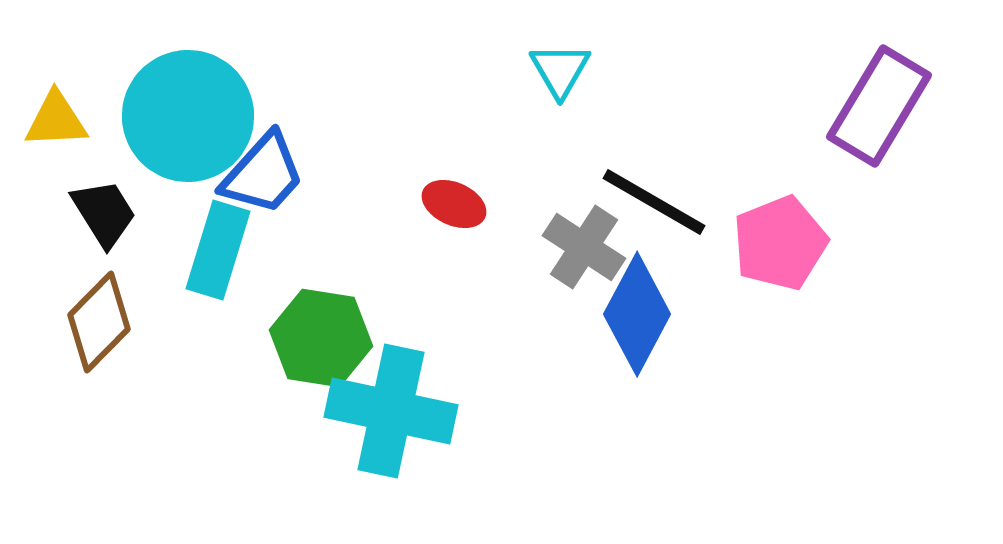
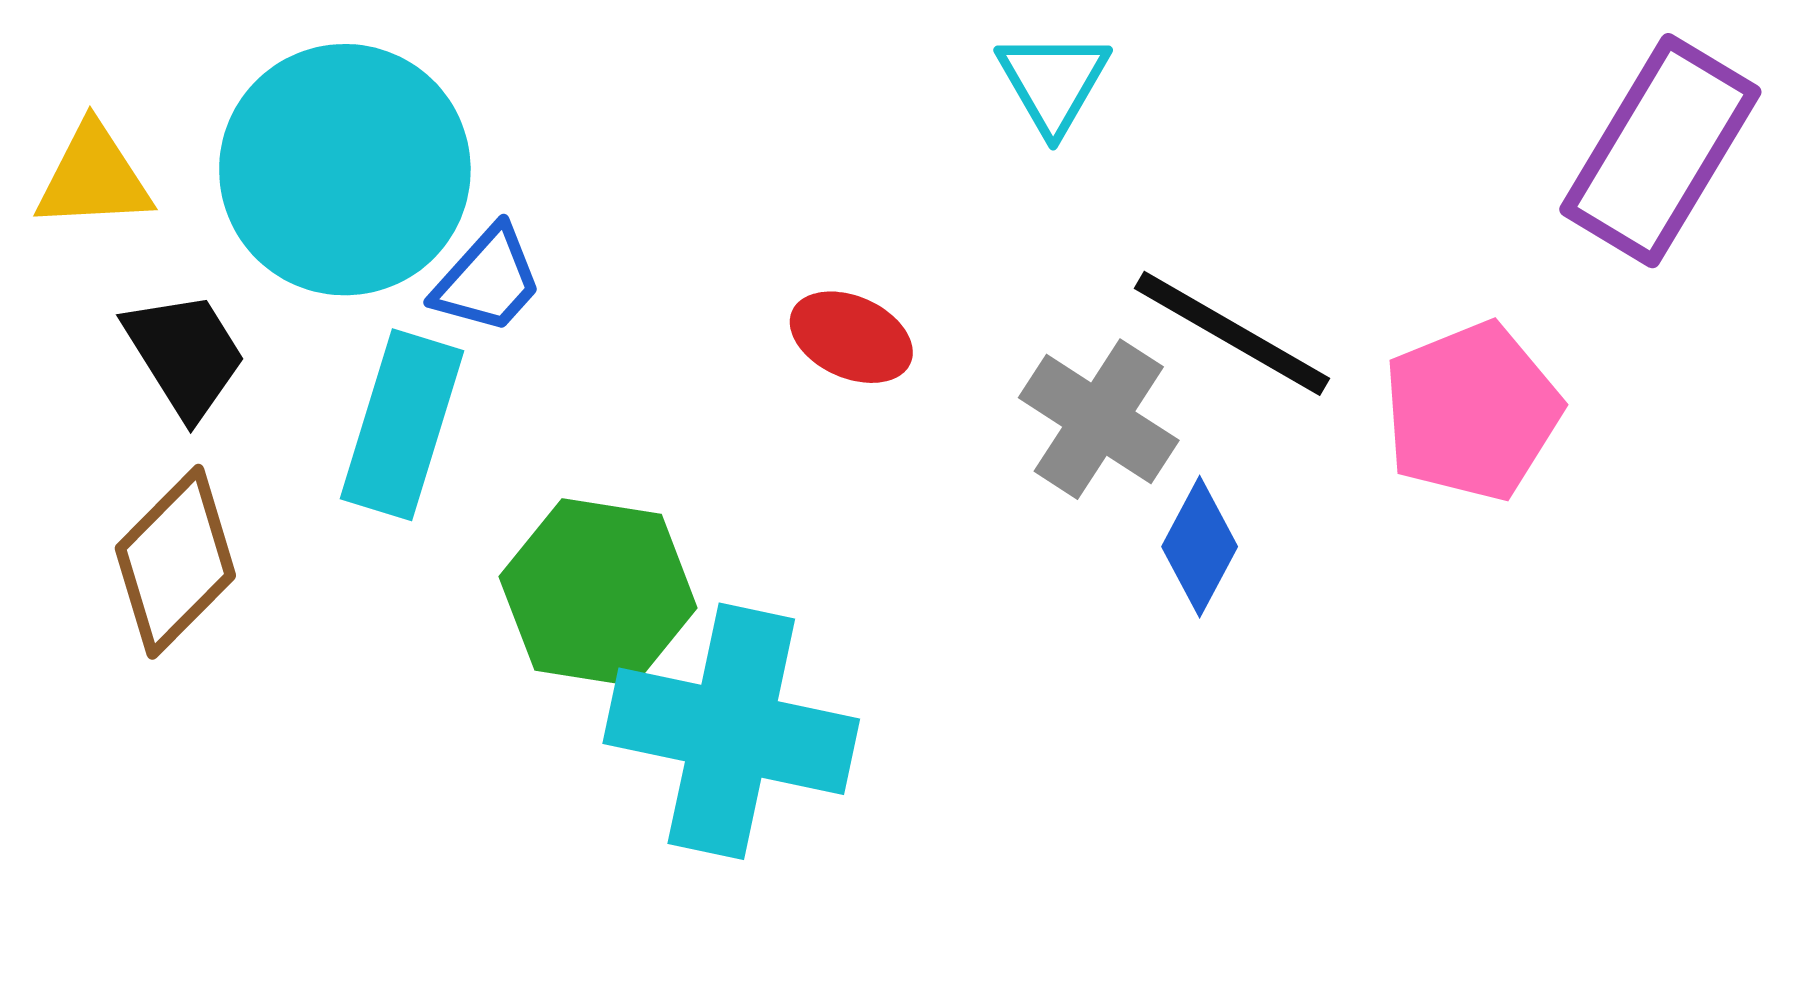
blue trapezoid: (263, 174) -> (488, 280), size x0.7
blue diamond: (637, 314) -> (1200, 547), size x0.6

